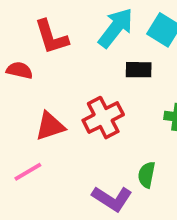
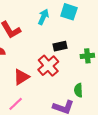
cyan arrow: (116, 28) -> (43, 17), size x0.7
black rectangle: (139, 70) -> (60, 46), moved

